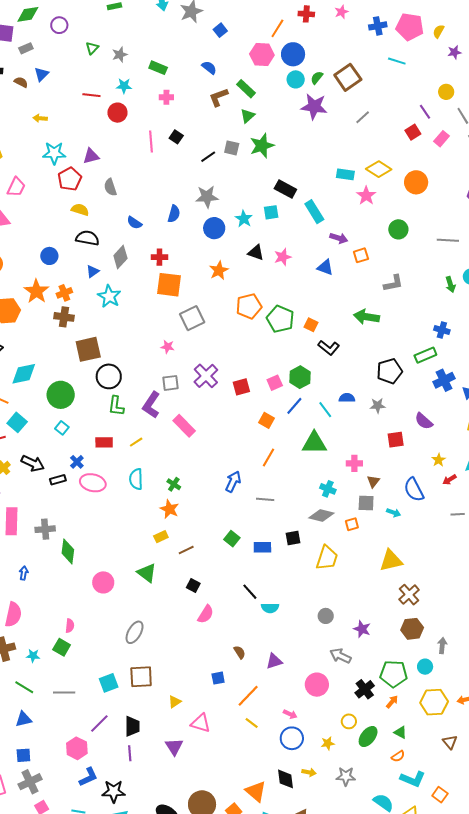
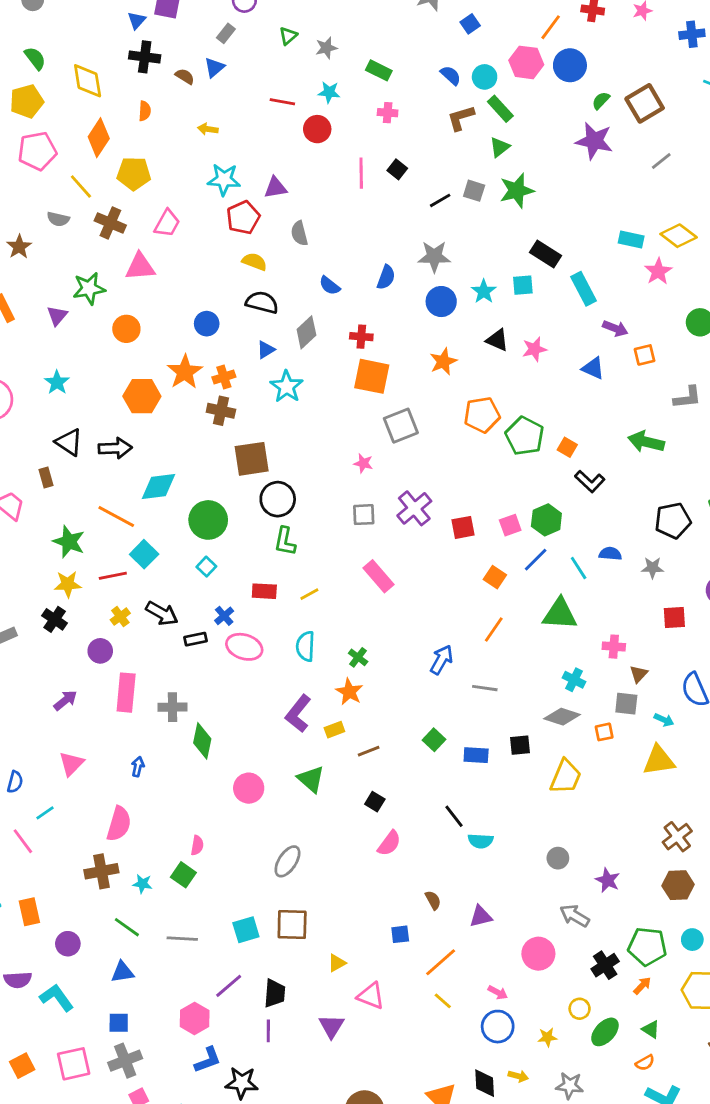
gray rectangle: (26, 48) -> (226, 33), moved, turned -32
cyan circle: (296, 79) -> (485, 77), moved
purple L-shape: (151, 405) -> (298, 714), moved
yellow triangle: (391, 561) -> (659, 760), moved

